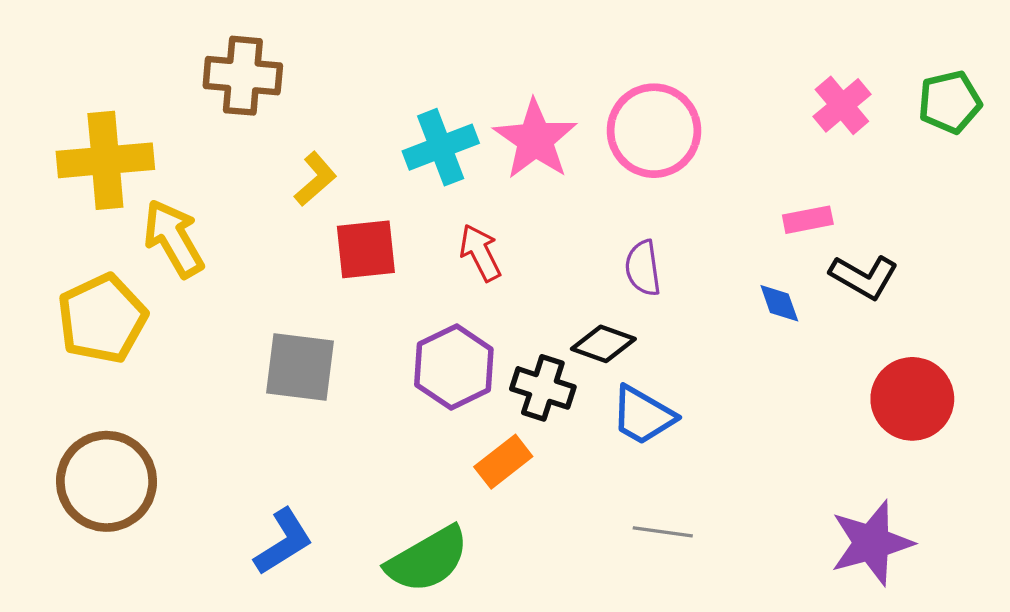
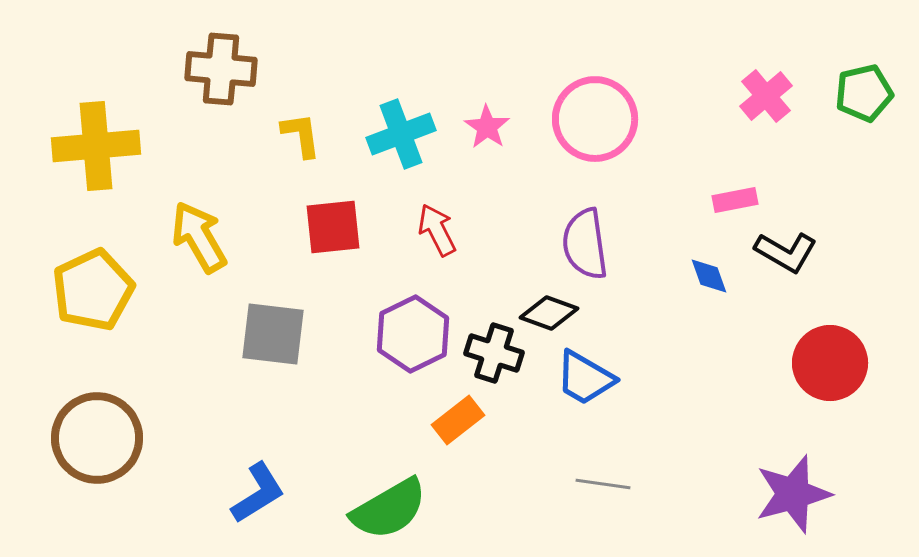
pink star: (535, 139) -> (487, 127), size x0.6
yellow L-shape: (315, 179) -> (301, 135), moved, turned -57
yellow arrow: (174, 238) -> (199, 237), moved
purple semicircle: (643, 268) -> (585, 244), size x1.4

